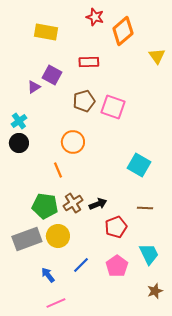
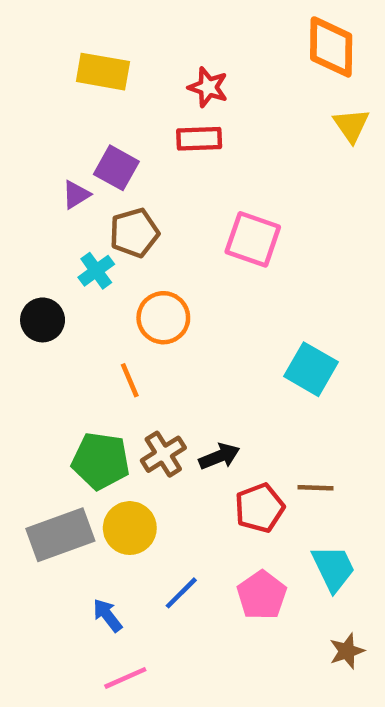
red star: (95, 17) -> (208, 87), moved
orange diamond: (123, 31) -> (331, 47), moved, turned -48
brown pentagon: (84, 101) -> (134, 233), moved
cyan cross: (19, 121) -> (96, 271), moved
brown line: (145, 208) -> (315, 488), moved

